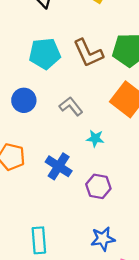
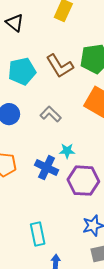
cyan star: (95, 138) -> (67, 151), moved
purple hexagon: (98, 186) -> (83, 181), size x1.4

